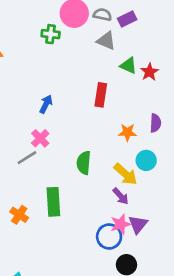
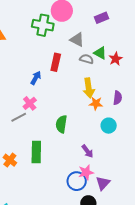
gray semicircle: (102, 15) -> (87, 59), moved
green cross: (51, 34) -> (43, 25), size x1.5
gray triangle: (106, 41) -> (77, 40), moved
red rectangle: (101, 95) -> (56, 62), moved
yellow arrow: (125, 174) -> (89, 88), moved, turned 36
purple triangle: (138, 224) -> (103, 183), moved

